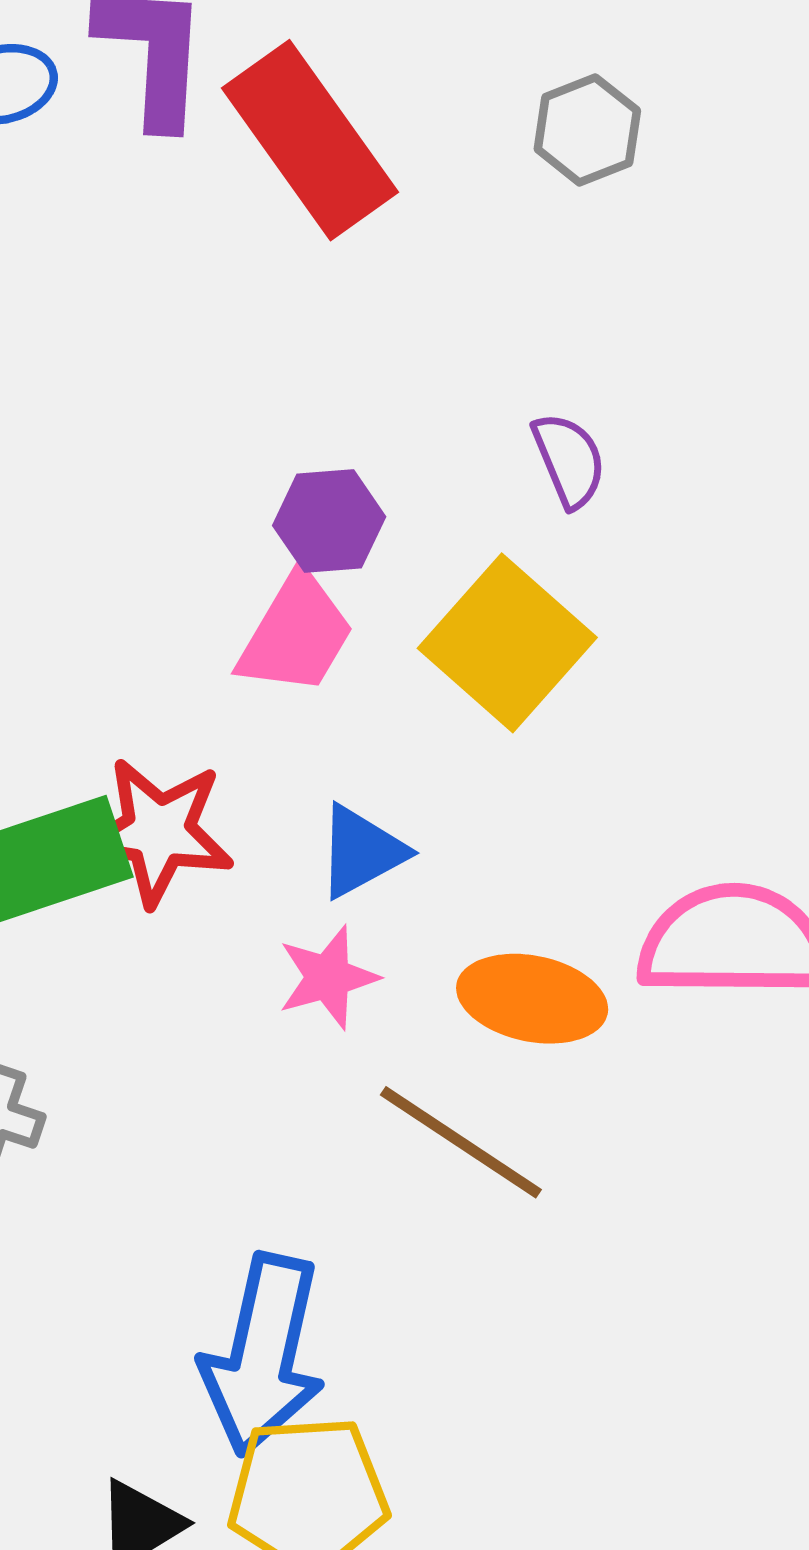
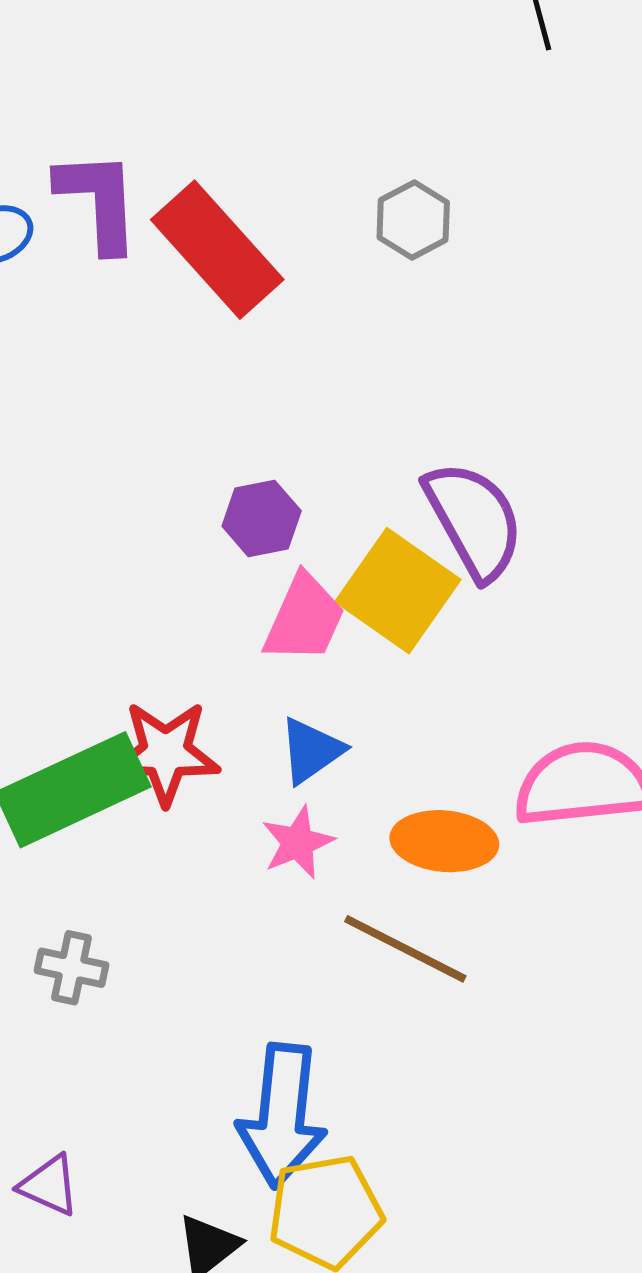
purple semicircle: (569, 460) -> (474, 520), moved, size x1.8
pink trapezoid: (296, 634) -> (304, 619), moved

